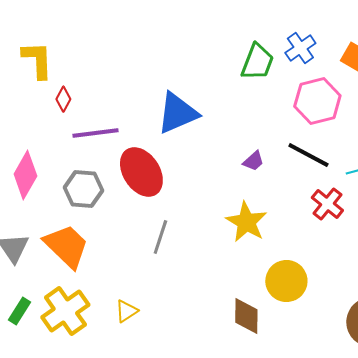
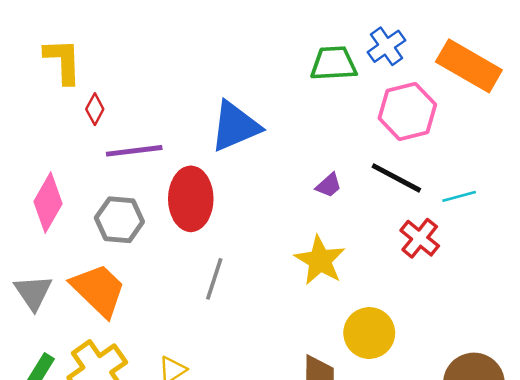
green trapezoid: (257, 62) -> (334, 63), turned -114
red ellipse: (141, 172) -> (191, 199), turned 33

